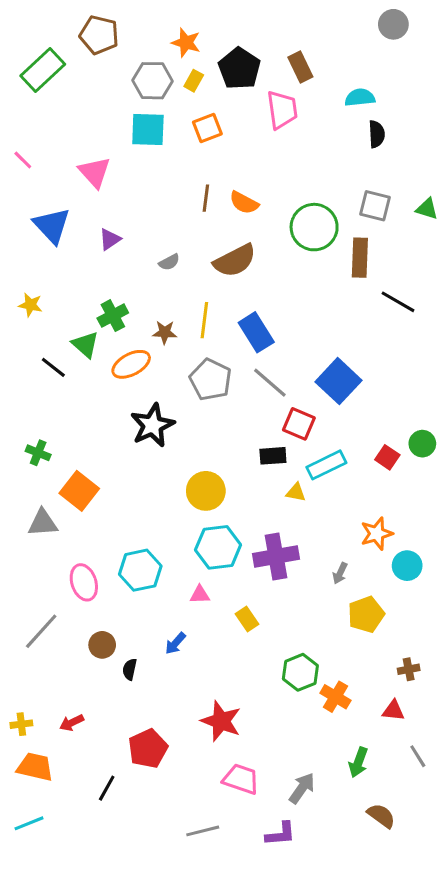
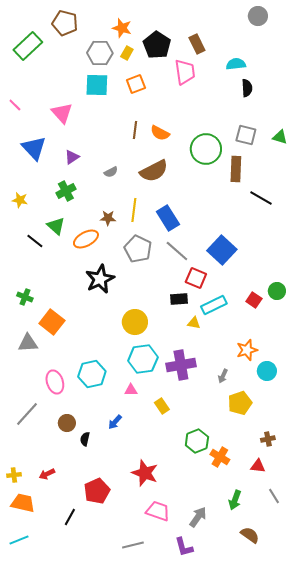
green cross: (113, 316) -> (66, 191), moved
purple L-shape: (281, 834) -> (184, 547), turned 80

